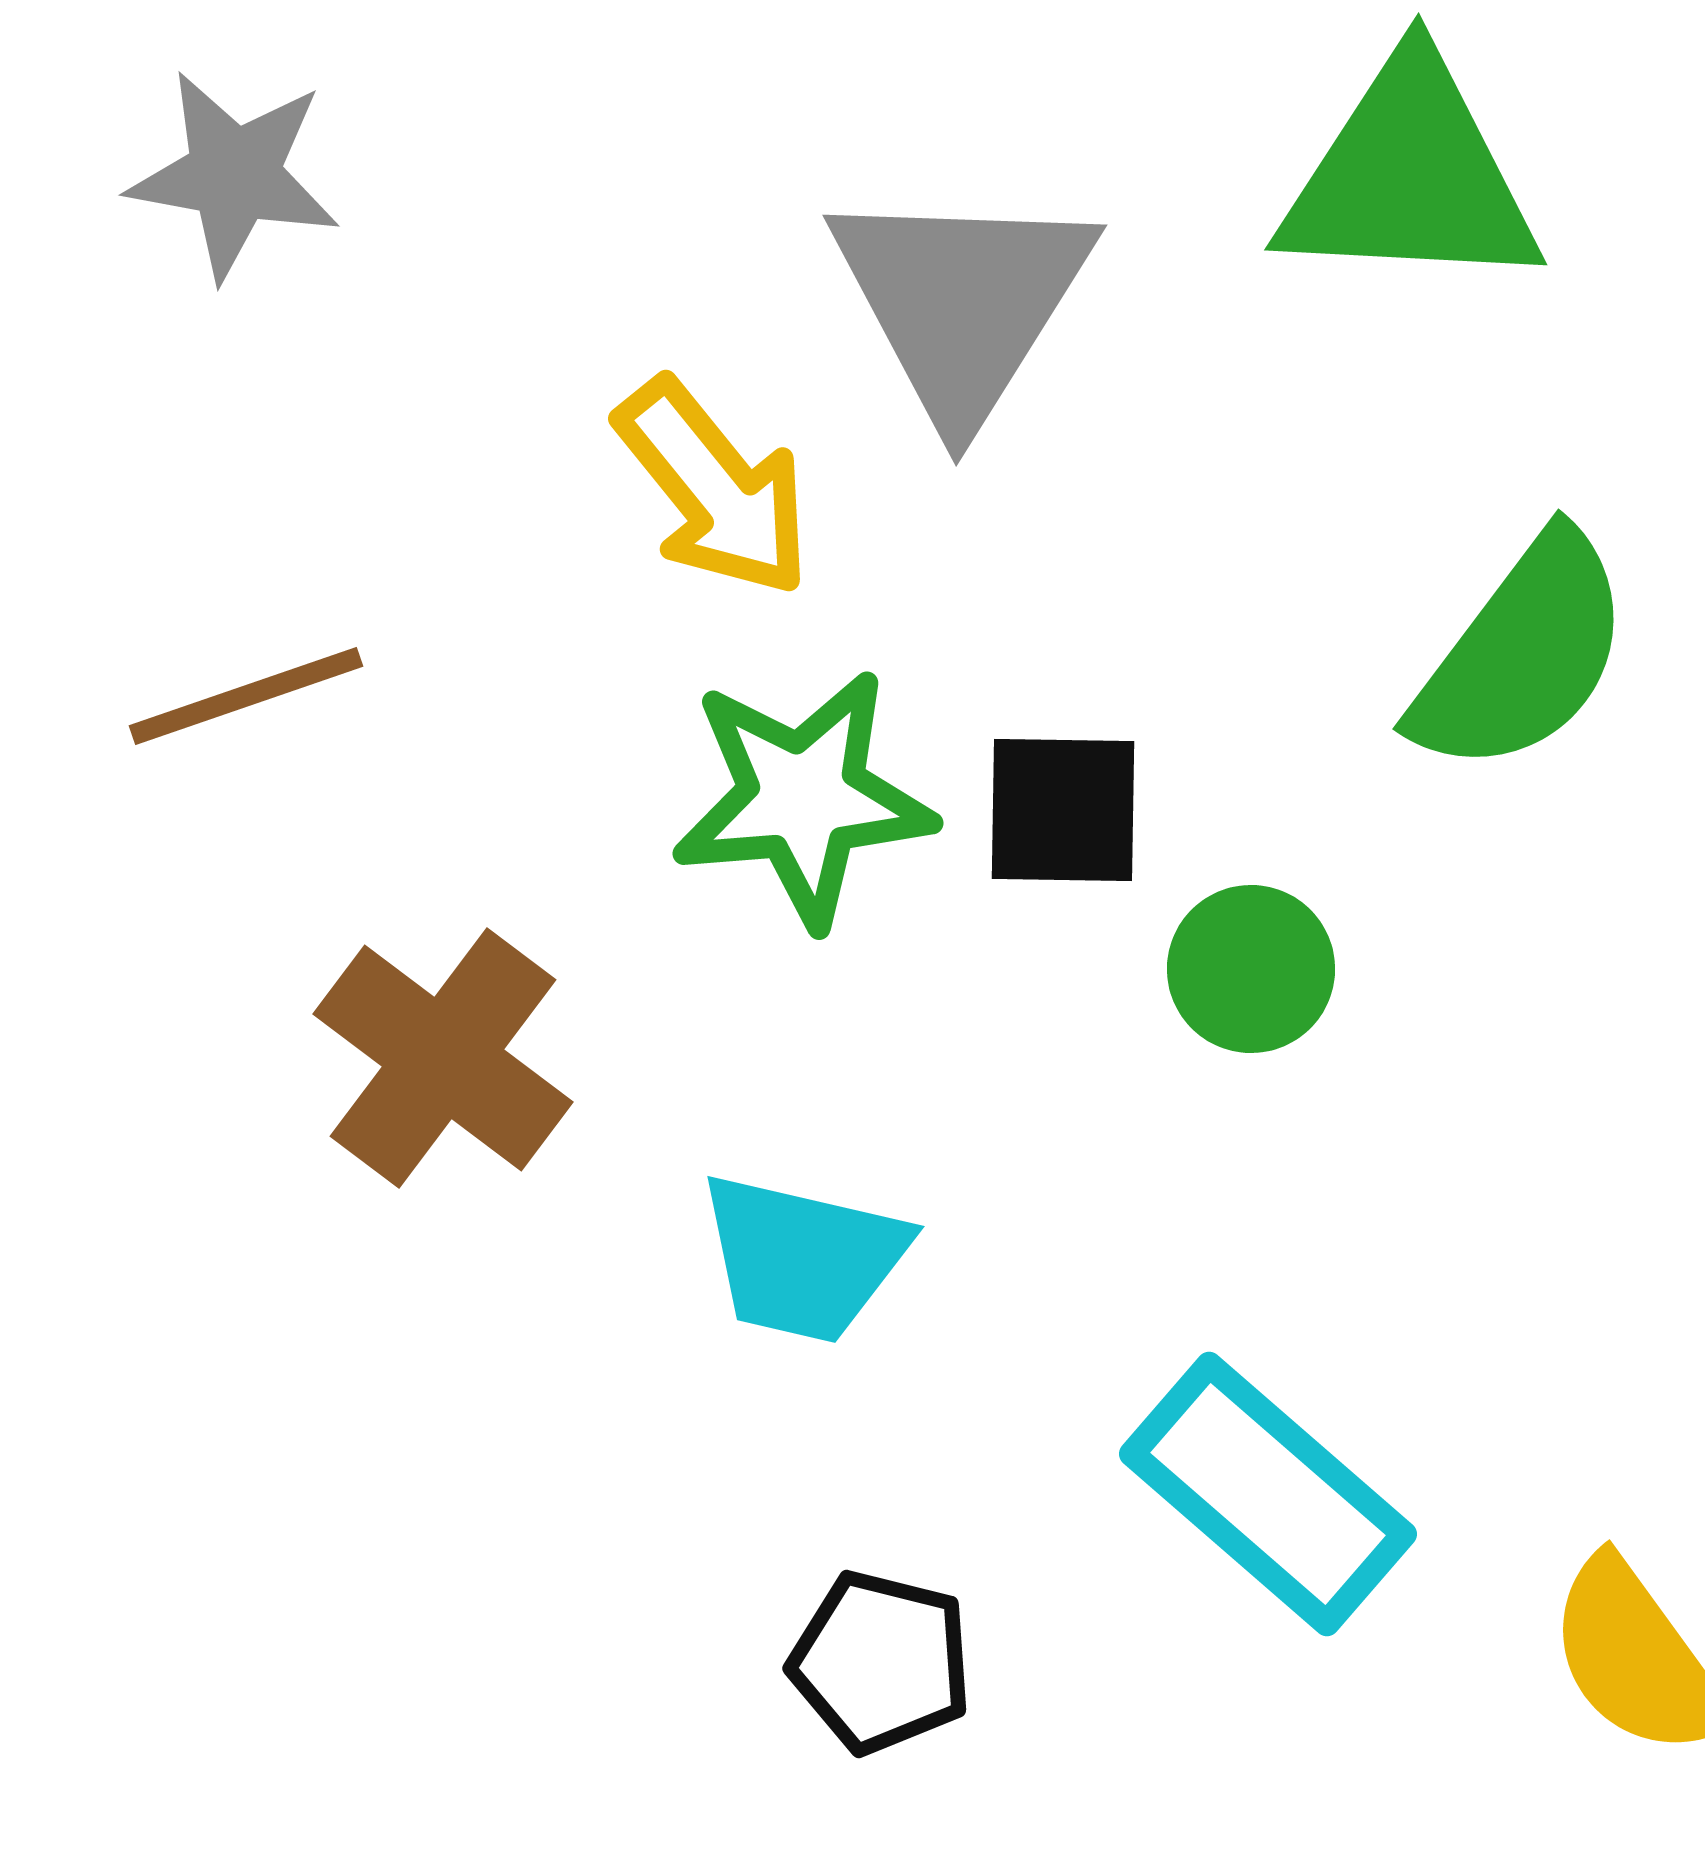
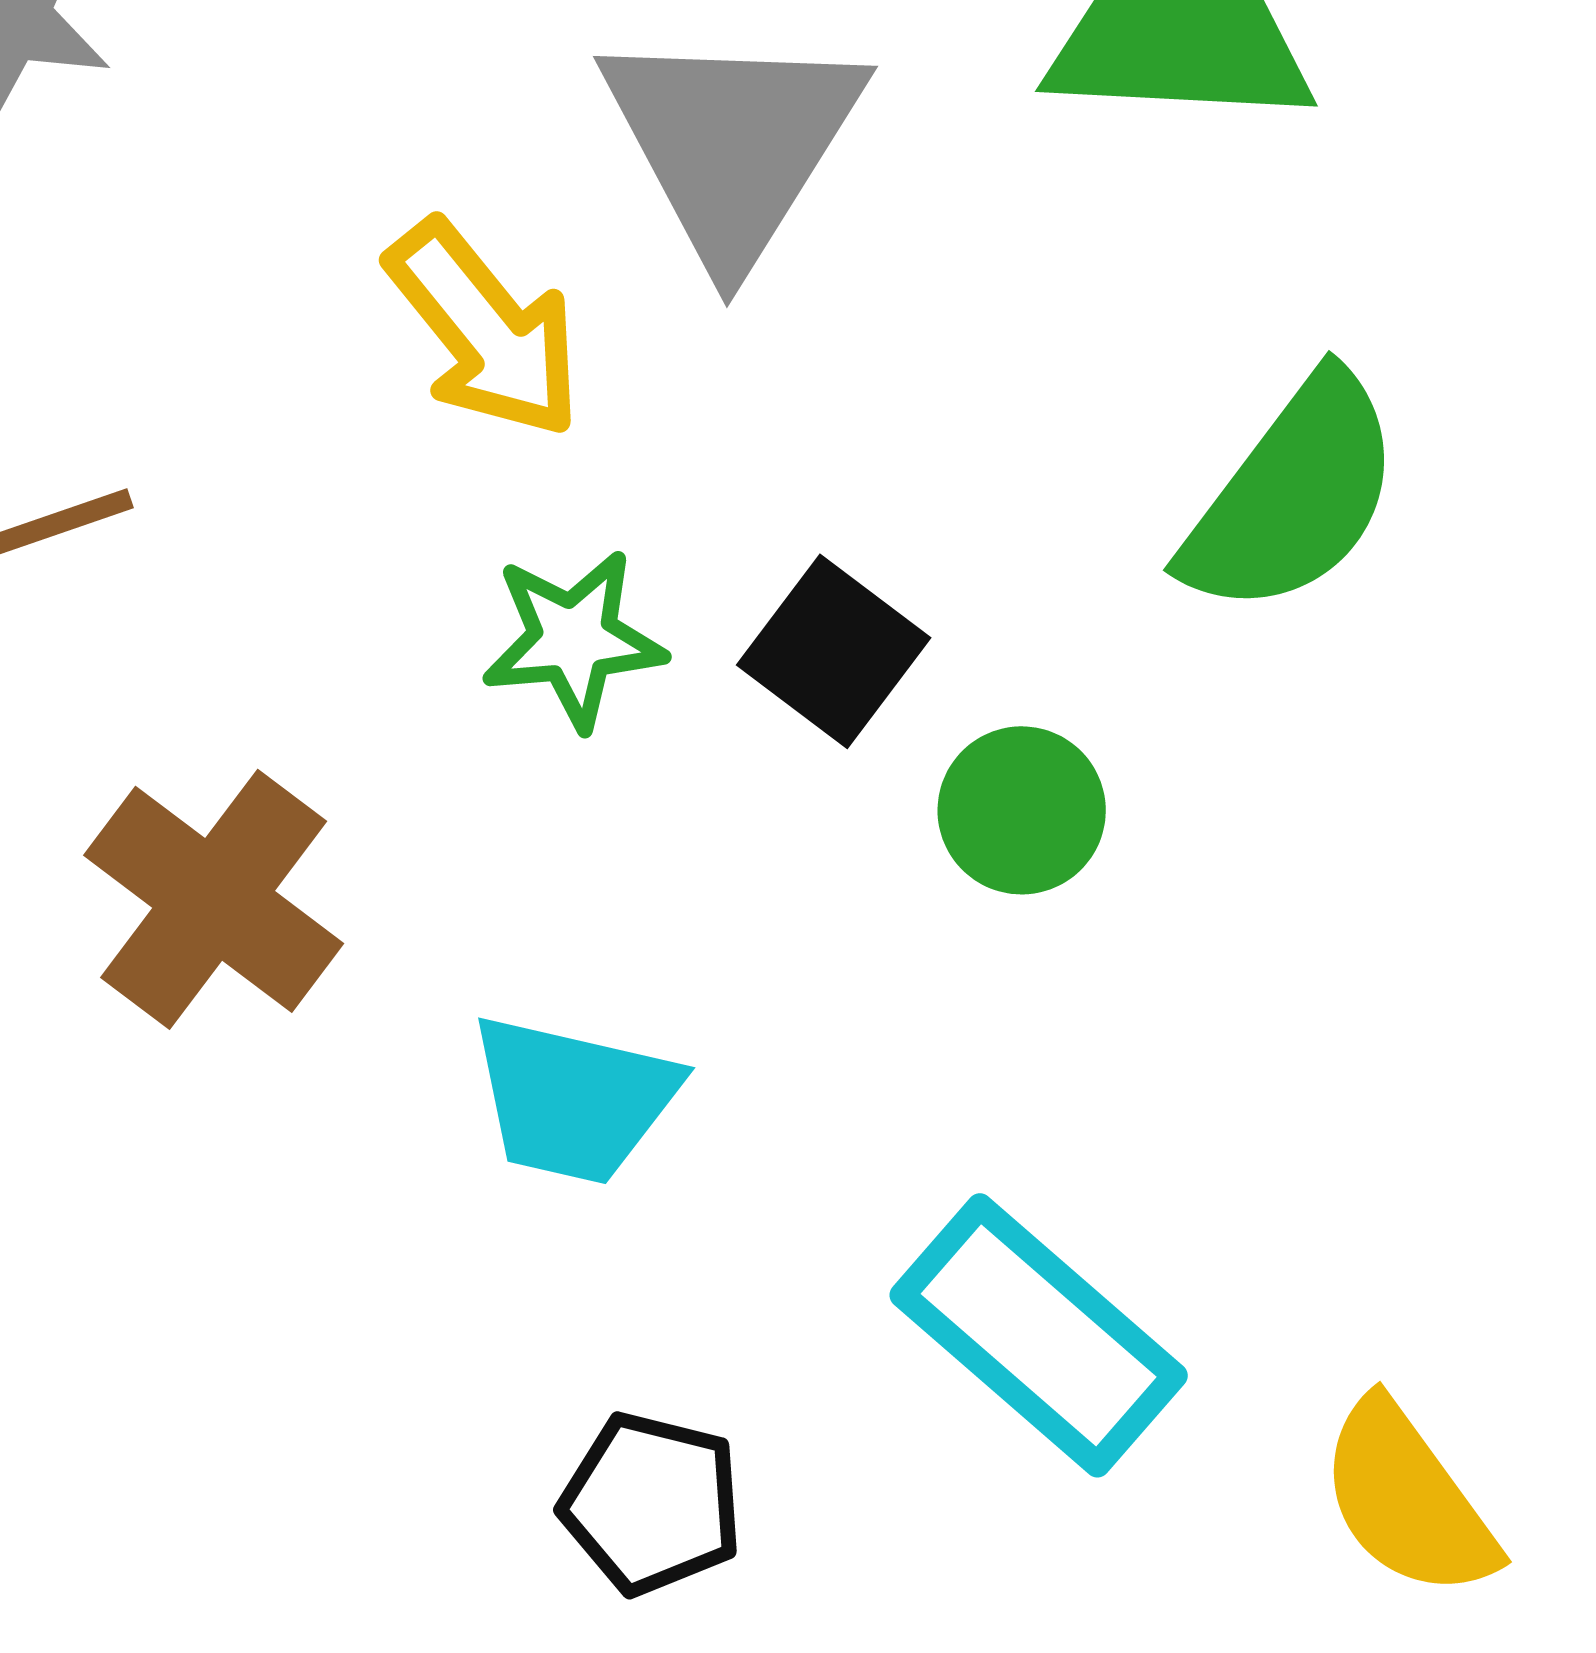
green star: (803, 798) -> (574, 639), size x0.7
black square: (1063, 810) -> (834, 651), turned 36

